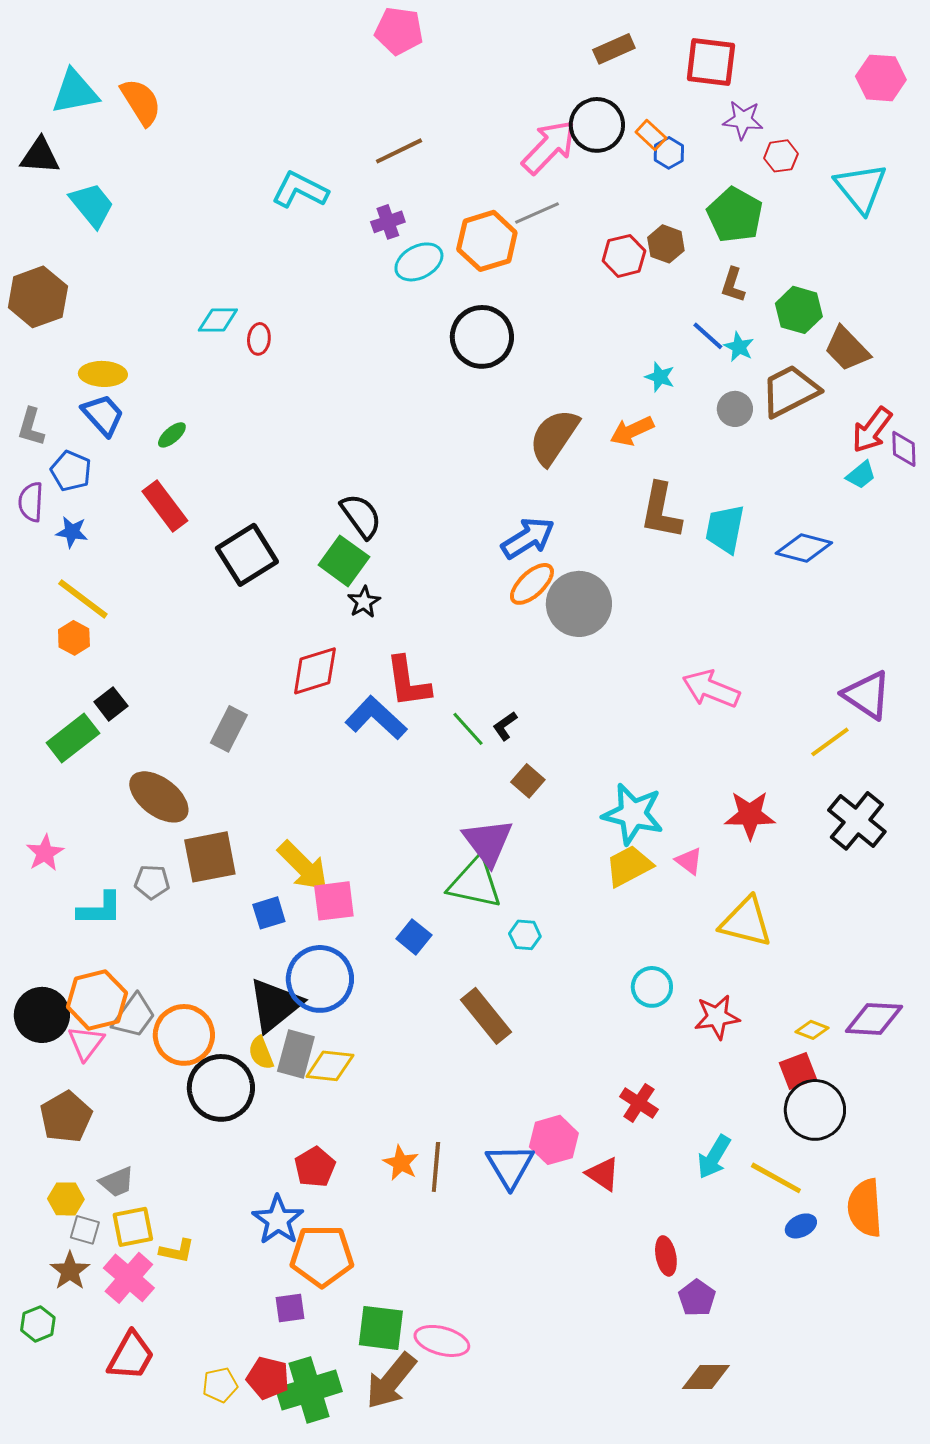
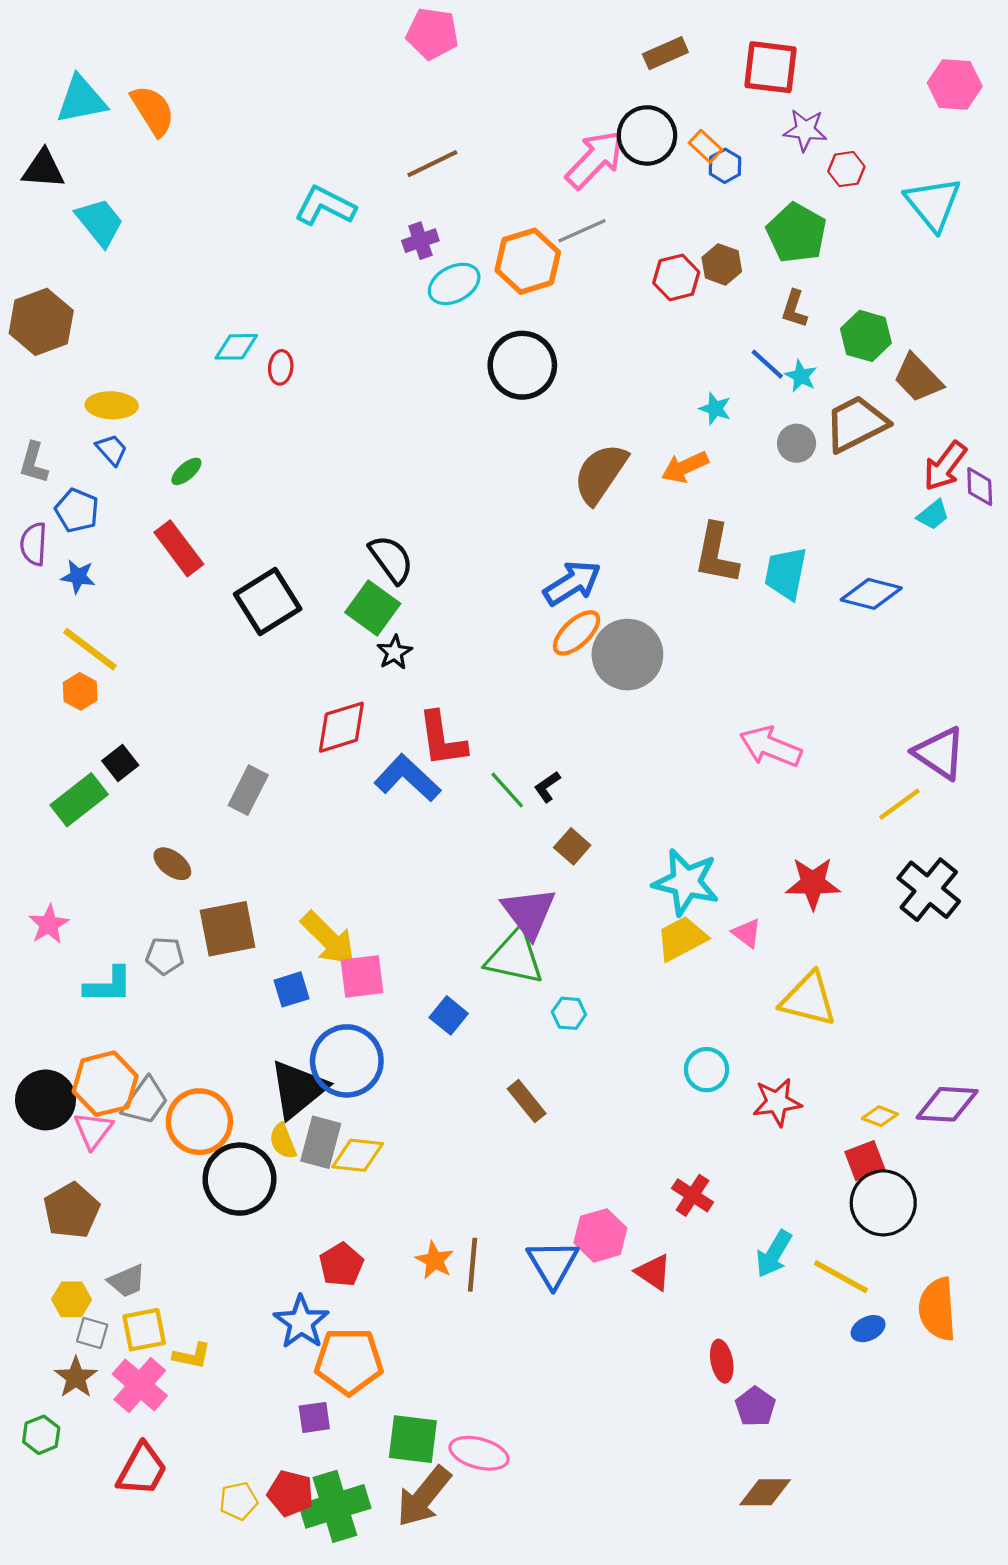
blue trapezoid: (103, 415) -> (112, 450), size x0.7
brown ellipse: (159, 797) -> (172, 864), size x0.6
brown rectangle: (486, 1016) -> (527, 1101), size x0.7

